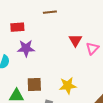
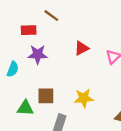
brown line: (50, 12) -> (51, 16), moved, turned 40
red triangle: (75, 40) -> (82, 48), moved, turned 32

